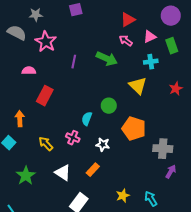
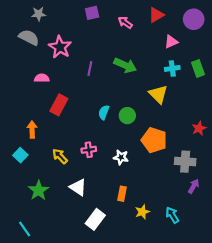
gray star: (36, 15) -> (39, 14), moved
red triangle: (128, 20) -> (156, 15), moved
pink arrow: (126, 41) -> (125, 22), moved
green rectangle: (172, 46) -> (198, 68), moved
red star: (176, 89) -> (199, 128), moved
cyan semicircle: (87, 119) -> (104, 112), moved
pink cross: (73, 138) -> (89, 150), turned -32
orange rectangle: (93, 170) -> (122, 194), moved, turned -32

